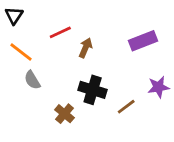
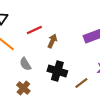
gray semicircle: (32, 80) -> (25, 64), moved
brown cross: (64, 114) -> (23, 88), moved

